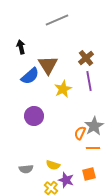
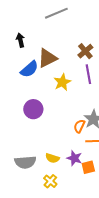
brown triangle: (48, 65) -> (47, 58), turned 35
gray semicircle: (26, 169) -> (25, 162), size x1.5
purple star: (66, 180) -> (74, 158), moved

